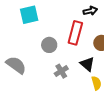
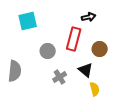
gray semicircle: (16, 65) -> (15, 71), turned 60

